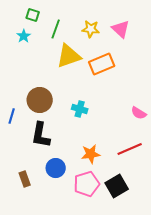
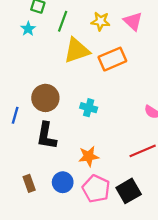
orange star: (91, 154) -> (89, 156), moved
blue circle: (56, 168) -> (63, 182), moved
pink pentagon: (87, 184) -> (96, 189), turned -30

